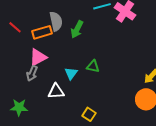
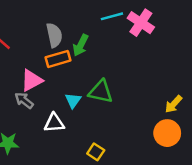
orange rectangle: (42, 32) -> (58, 59), moved
green triangle: (93, 66) -> (101, 92), size x1.5
gray arrow: (32, 73) -> (24, 100), turned 105

